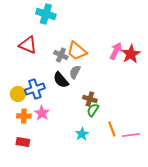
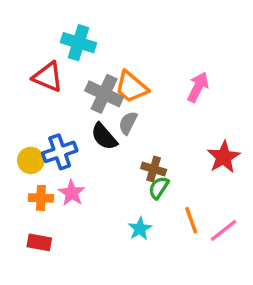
cyan cross: (46, 14) -> (79, 43), moved
red star: (131, 54) -> (224, 157), moved
gray cross: (61, 55) -> (104, 94), size x1.5
pink line: (131, 135) -> (224, 230), turned -30

